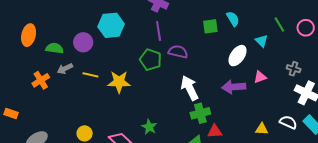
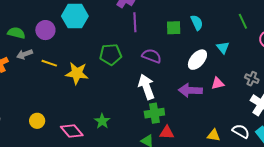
green line: (279, 25) -> (243, 21), moved
purple line: (159, 31) -> (135, 22), moved
purple semicircle: (178, 52) -> (152, 56), moved
green pentagon: (151, 60) -> (111, 54), turned -30

